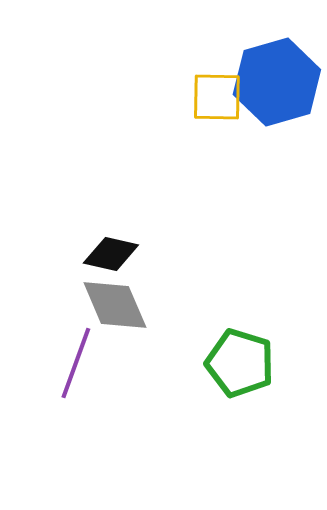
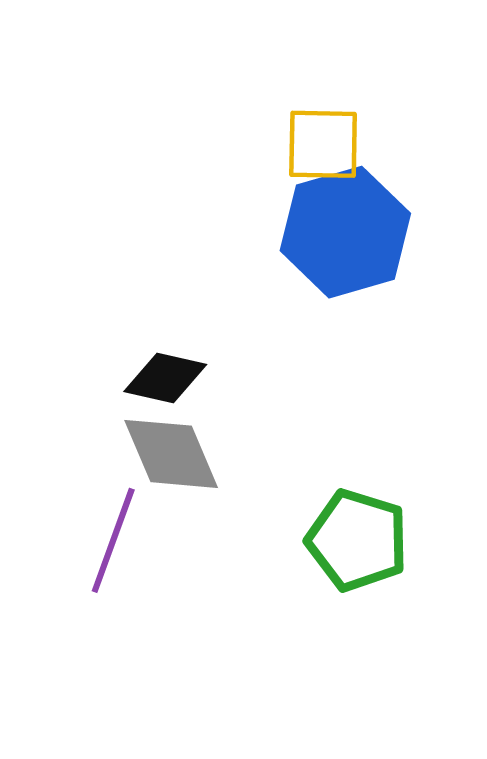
blue hexagon: (277, 82) -> (345, 232), moved

